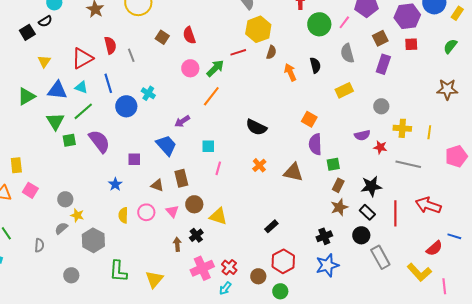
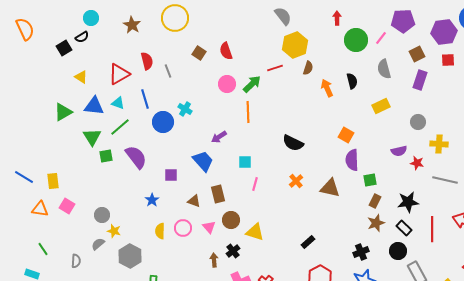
yellow triangle: (44, 61) -> (81, 77), turned -32
orange line: (211, 96) -> (248, 112), turned -40

